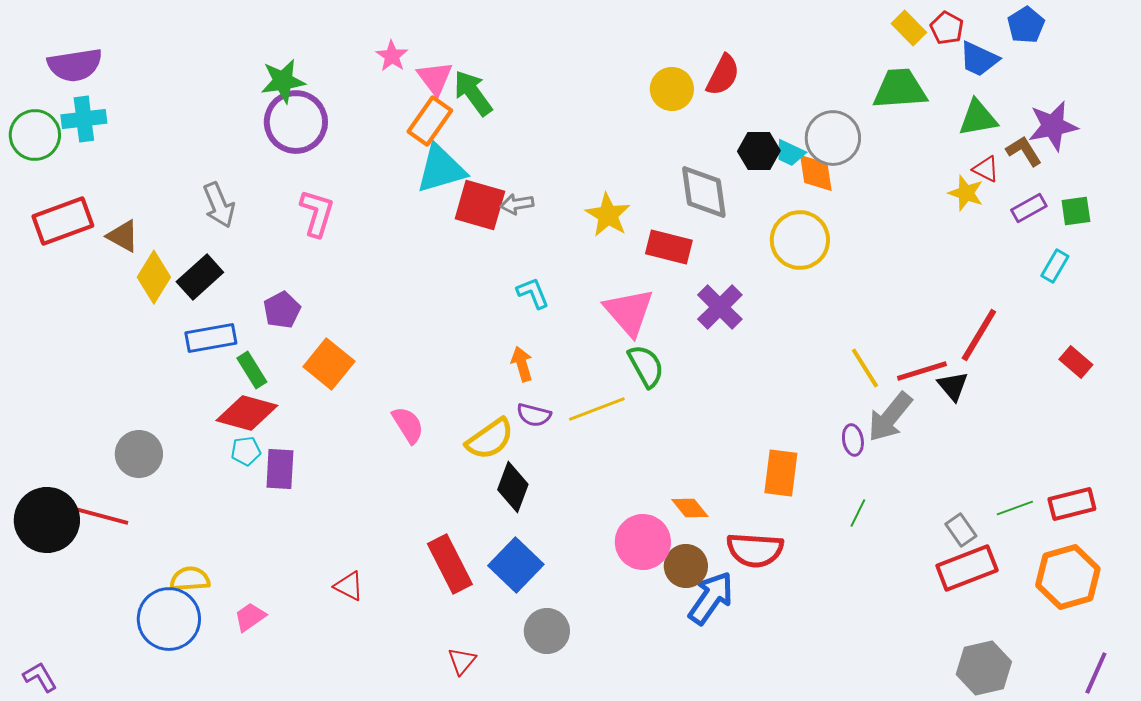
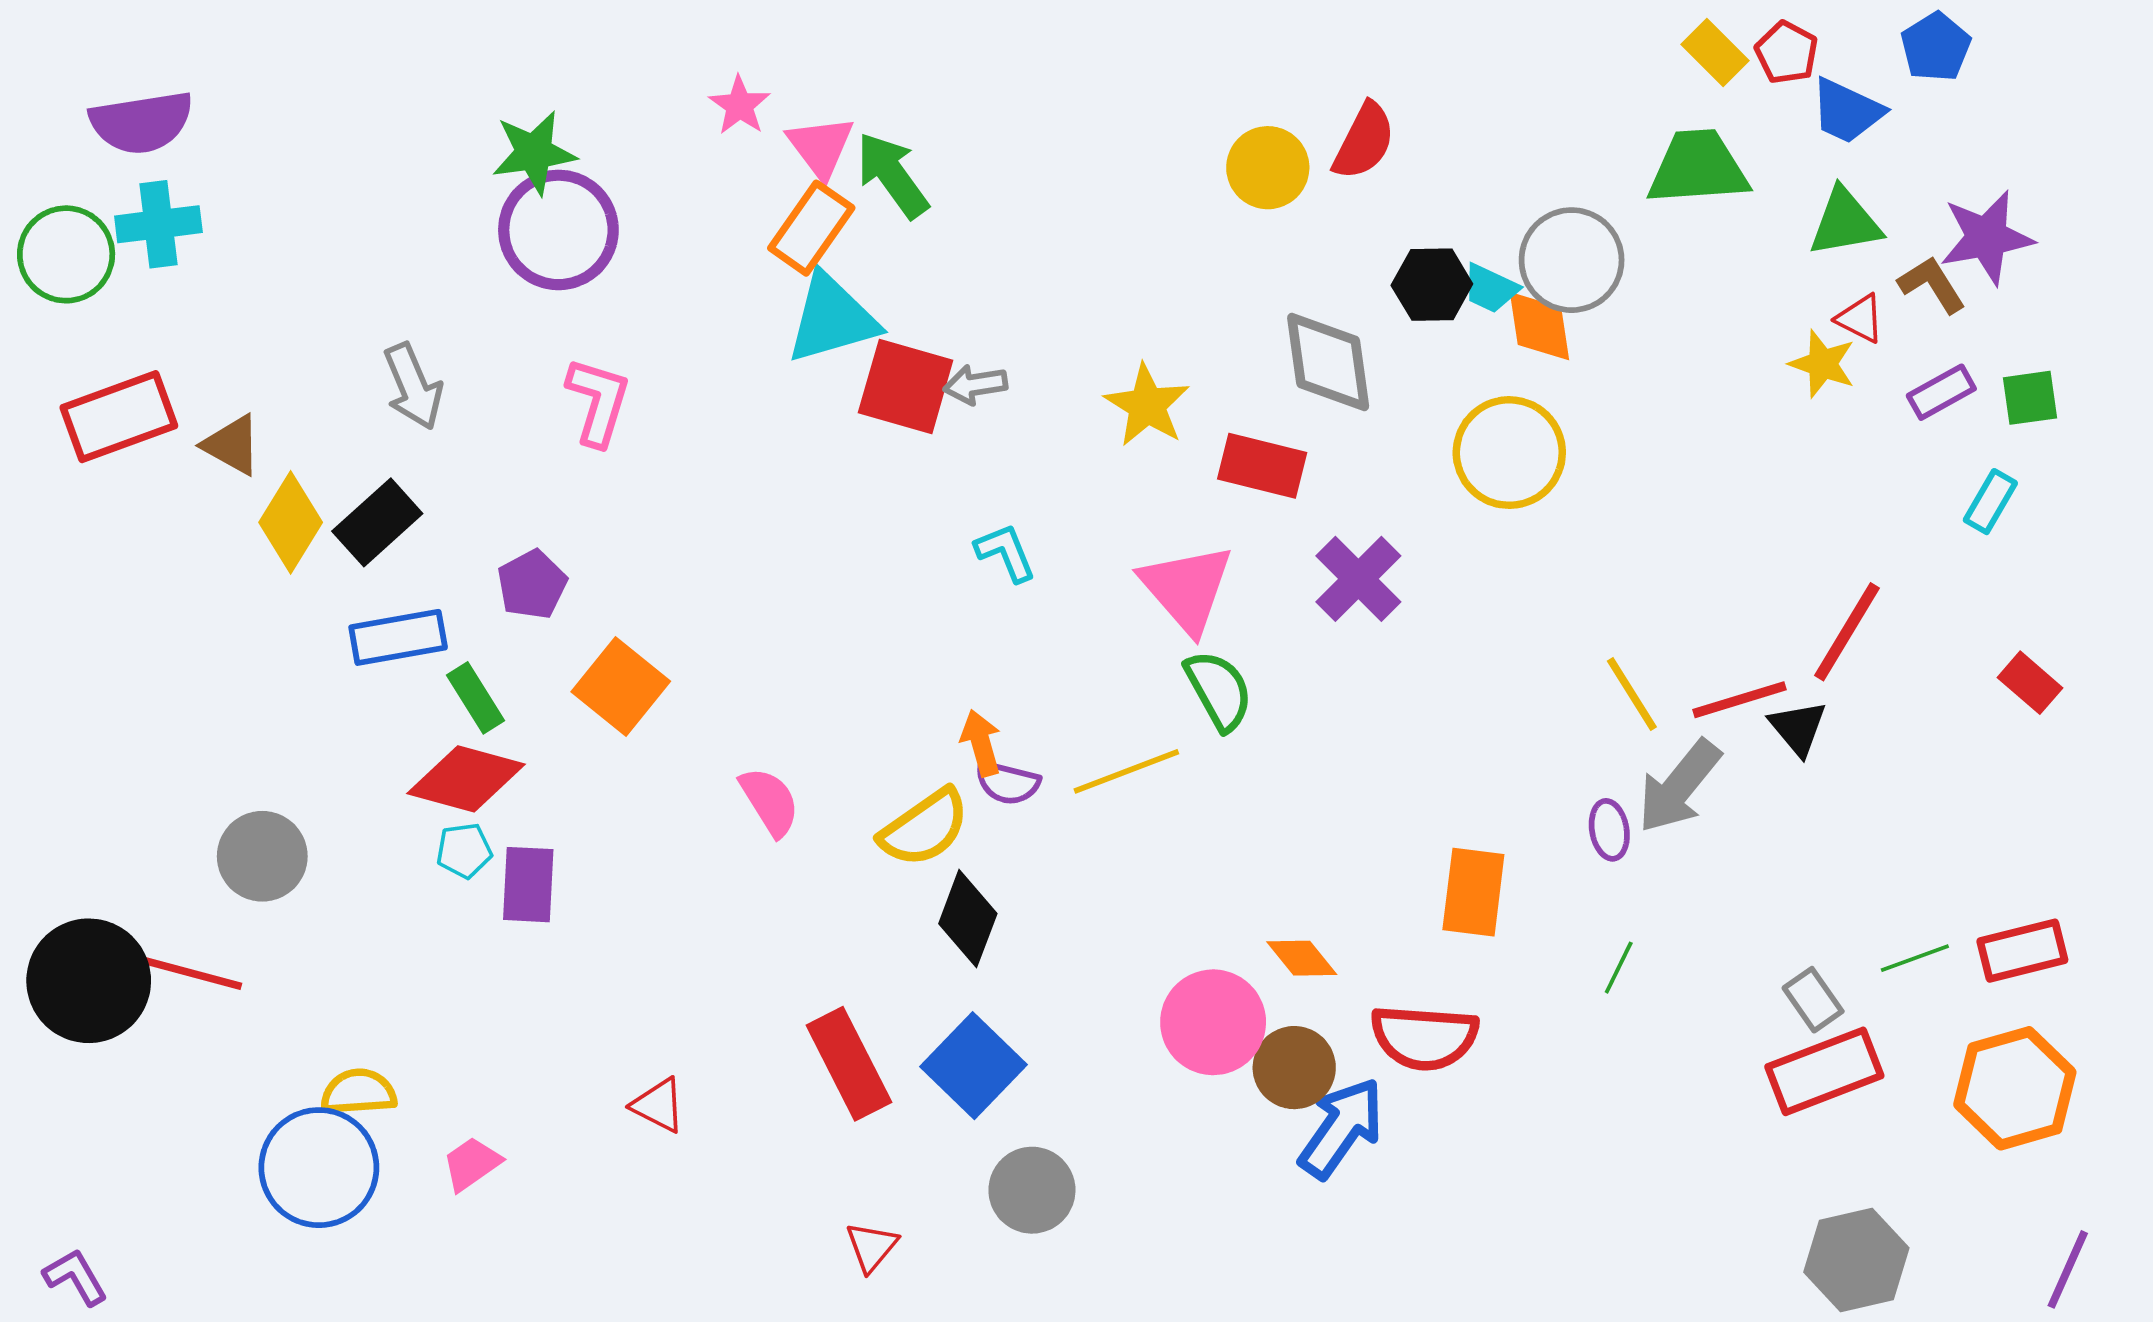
orange arrow: (522, 364) -> (981, 743), moved

